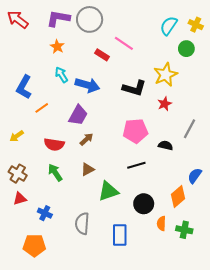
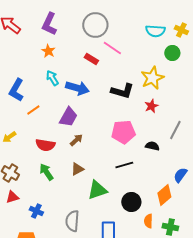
purple L-shape: (58, 18) -> (49, 24), turned -75
gray circle: (90, 19) -> (95, 25), moved
cyan semicircle: (169, 26) -> (155, 31), turned -120

